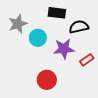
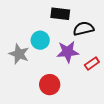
gray star: (18, 24) -> (19, 54), moved, turned -30

